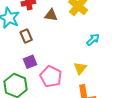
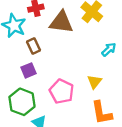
brown triangle: (51, 15) -> (61, 22), size x1.6
purple square: (30, 62) -> (28, 70), moved

